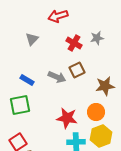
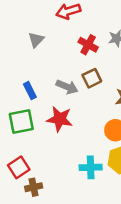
blue rectangle: (27, 80) -> (30, 91), turned 32
red star: (67, 118) -> (60, 119), moved

